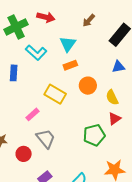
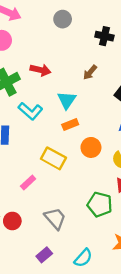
green pentagon: (94, 135) -> (100, 204), turned 30
gray trapezoid: (46, 139) -> (55, 218), moved
red circle: (24, 154) -> (12, 221), moved

